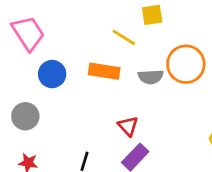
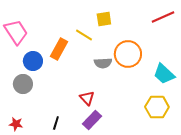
orange rectangle: (104, 71) -> (59, 49), moved, turned -70
gray circle: (25, 116) -> (23, 84), moved

